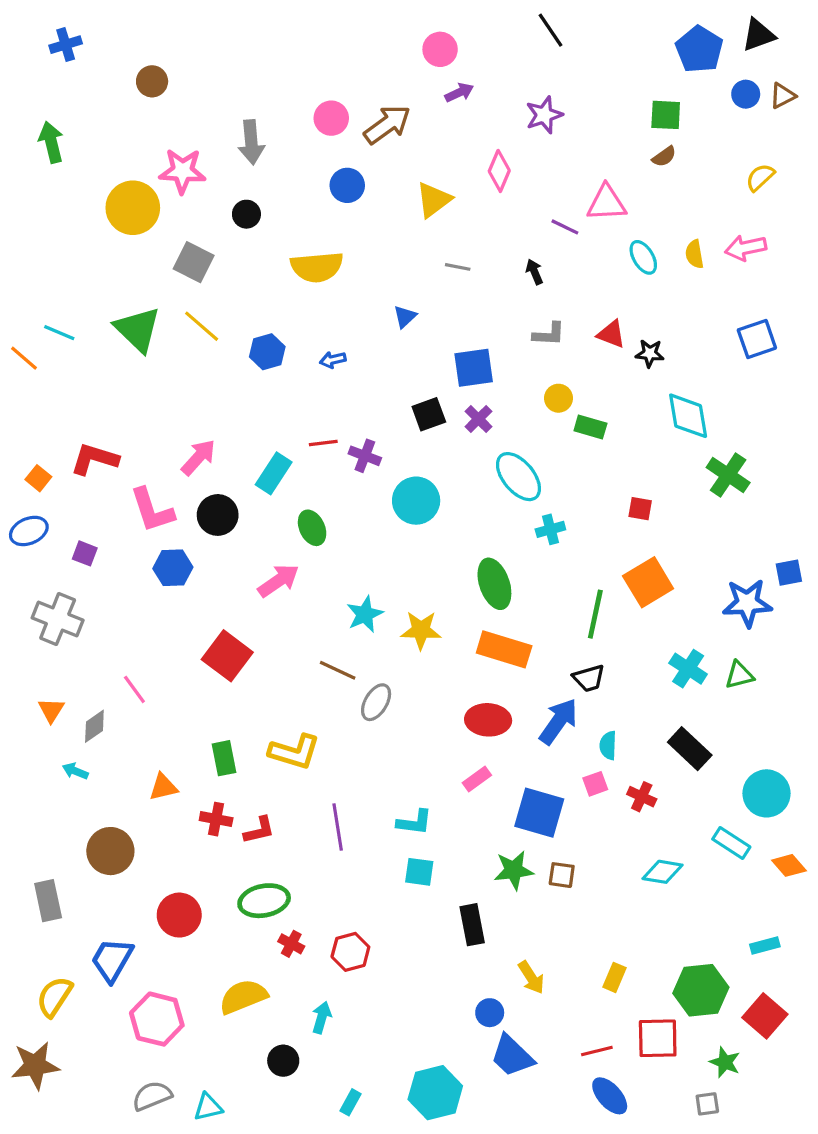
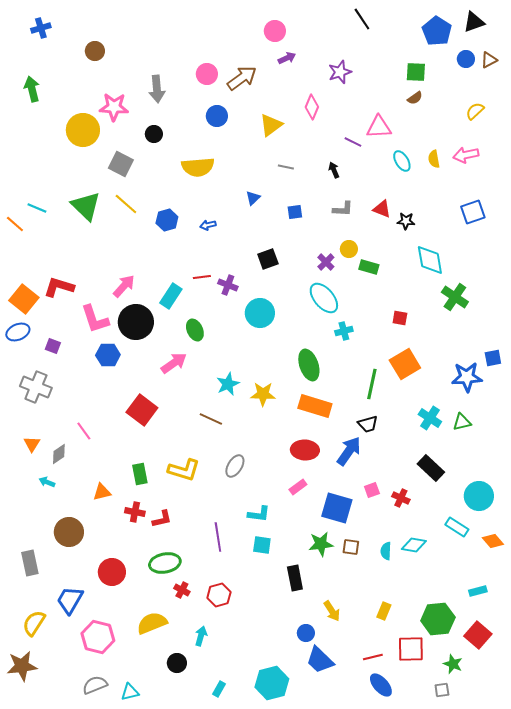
black line: (550, 30) -> (362, 19), moved
blue square: (474, 368) -> (295, 212), moved, size x0.6
purple cross: (478, 419) -> (326, 262), moved
orange square: (38, 478) -> (24, 299), size x1.8
black circle: (218, 515) -> (136, 322), size x1.4
gray ellipse: (376, 702) -> (235, 466), moved
cyan semicircle: (608, 745) -> (386, 551), moved
purple line: (338, 827) -> (218, 537), moved

